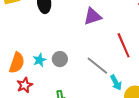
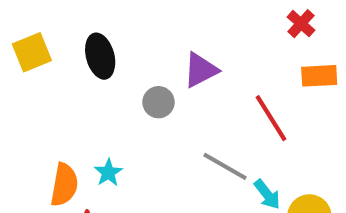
gray circle: (60, 59) -> (159, 102), moved

